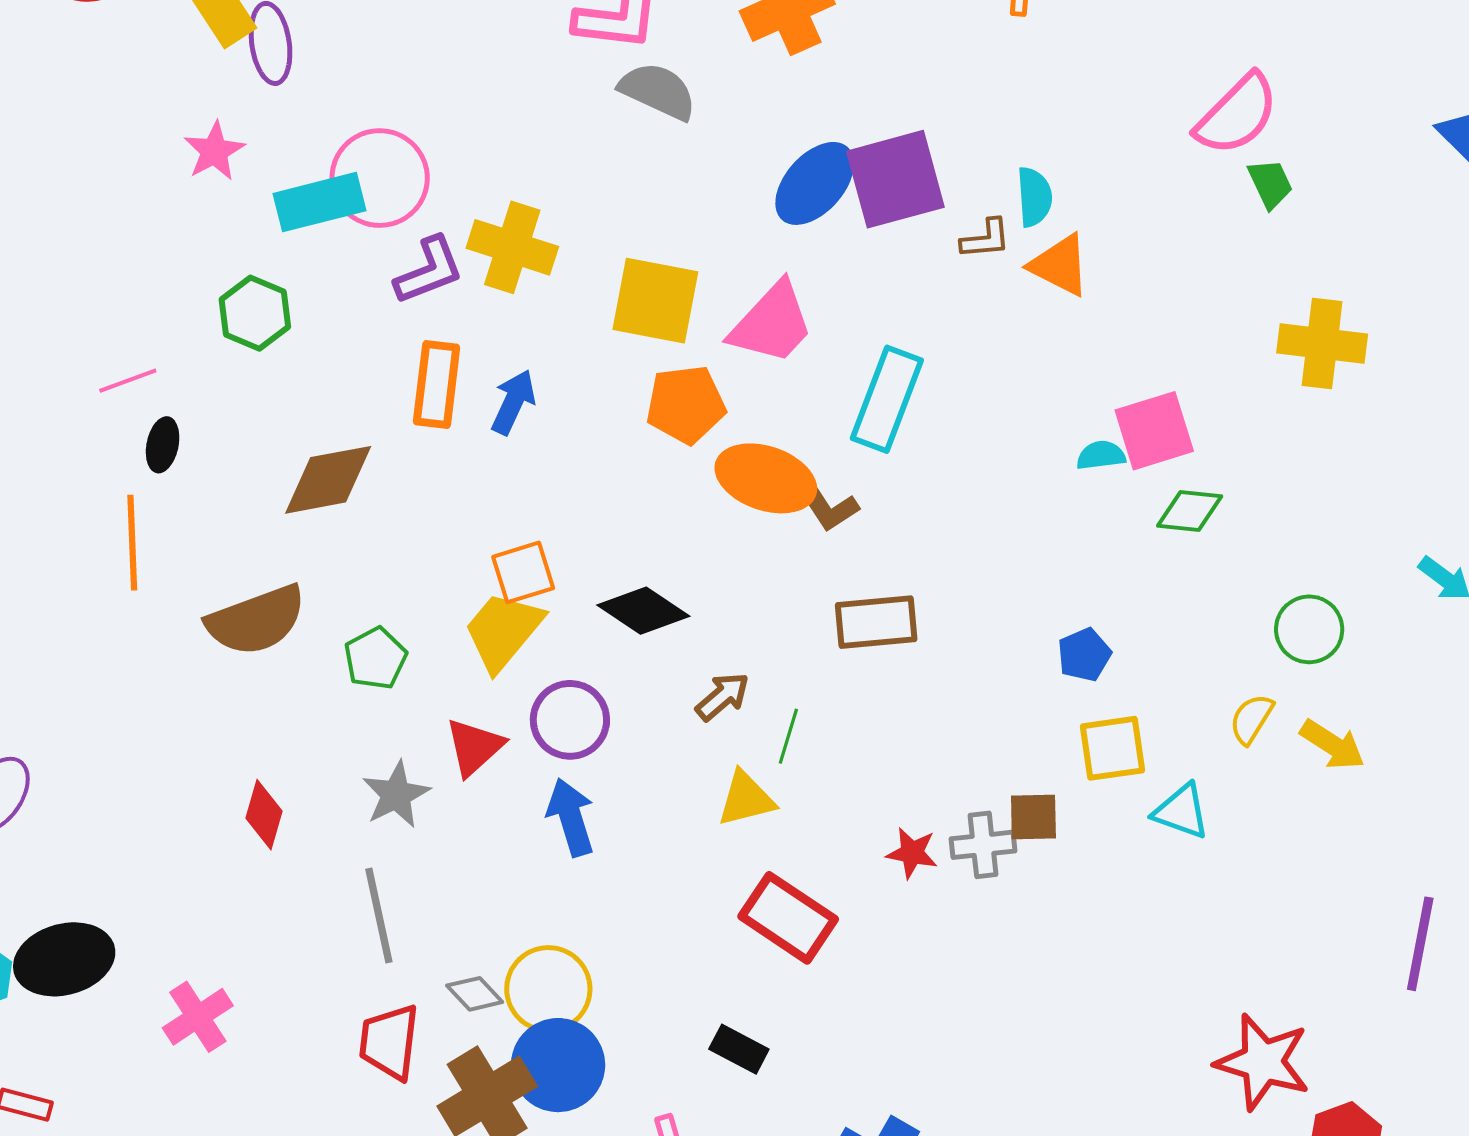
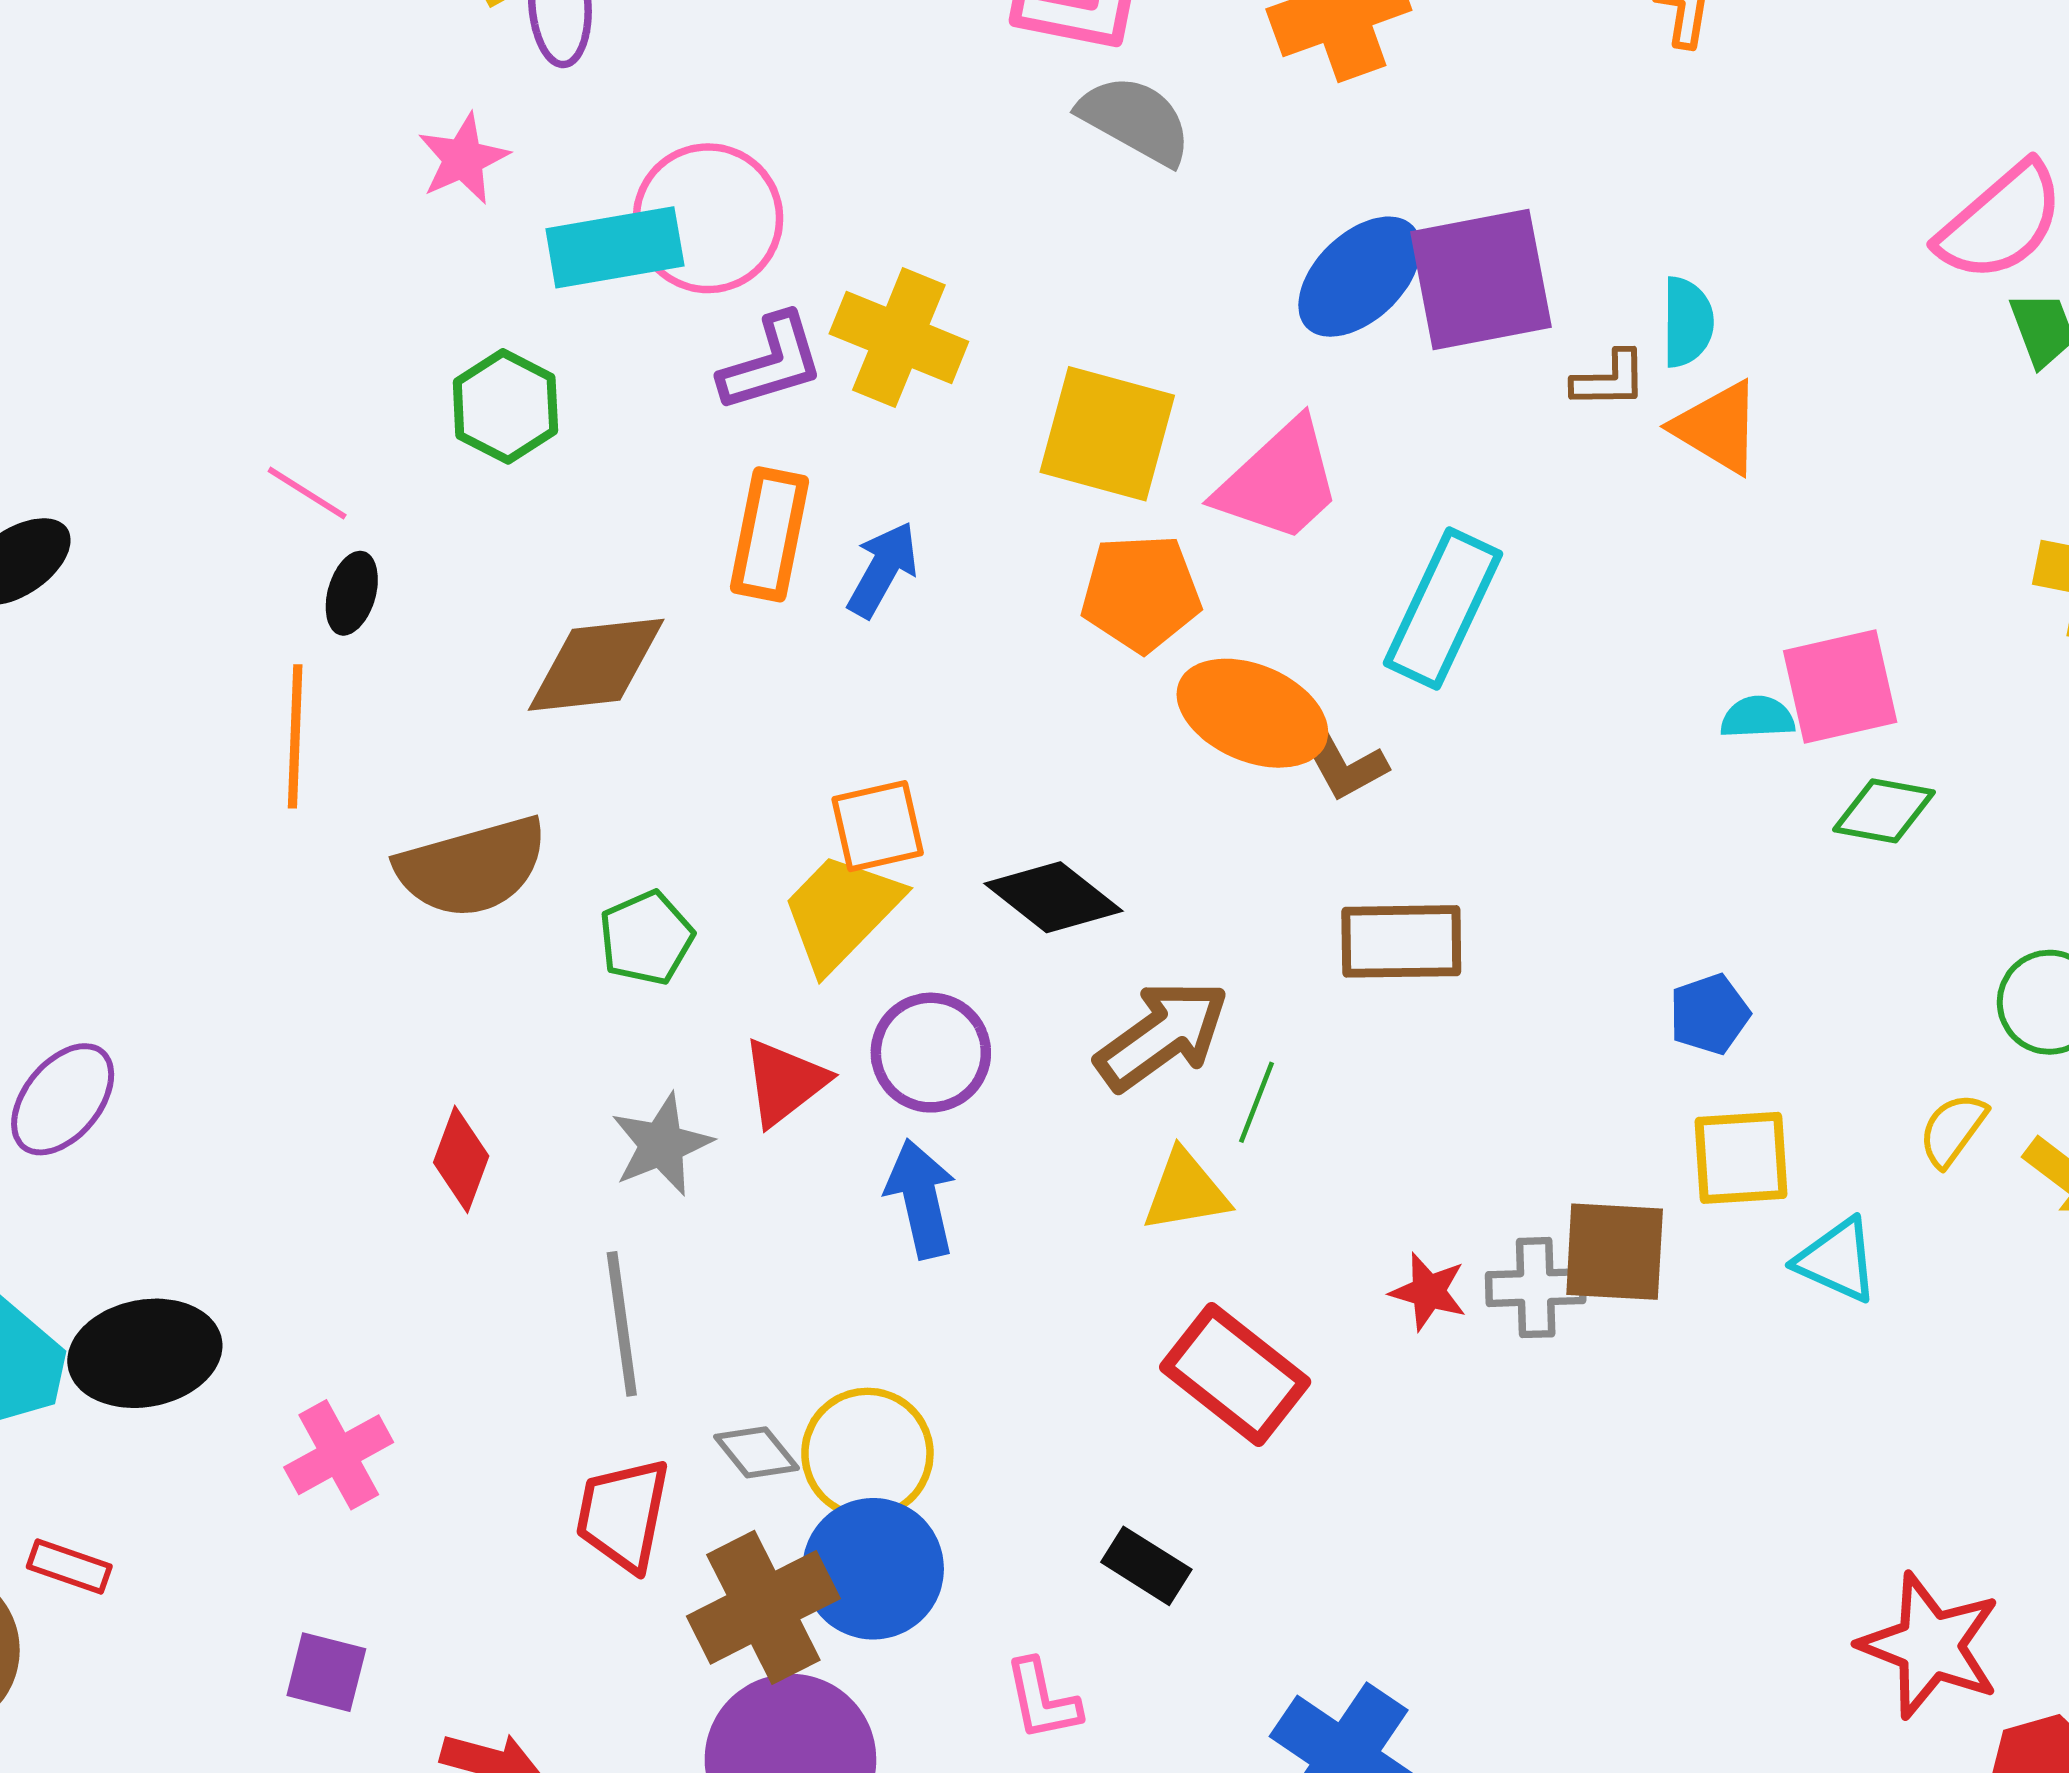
pink line: (128, 381) -> (307, 493), turned 48
brown arrow: (722, 697) -> (1162, 1035), size x1.6
brown square: (1033, 817) -> (1615, 1252), size x1.4

